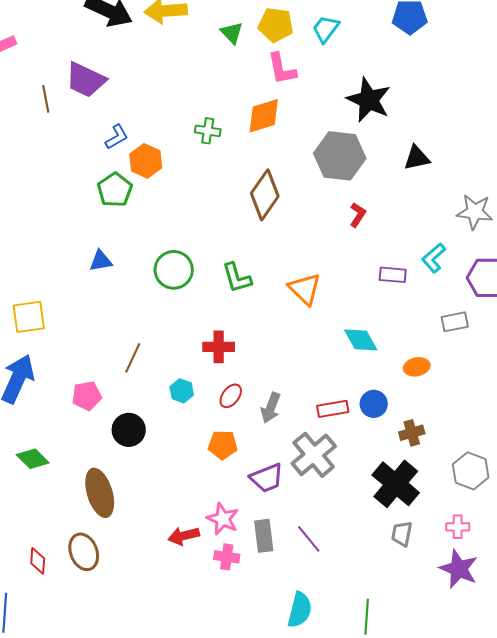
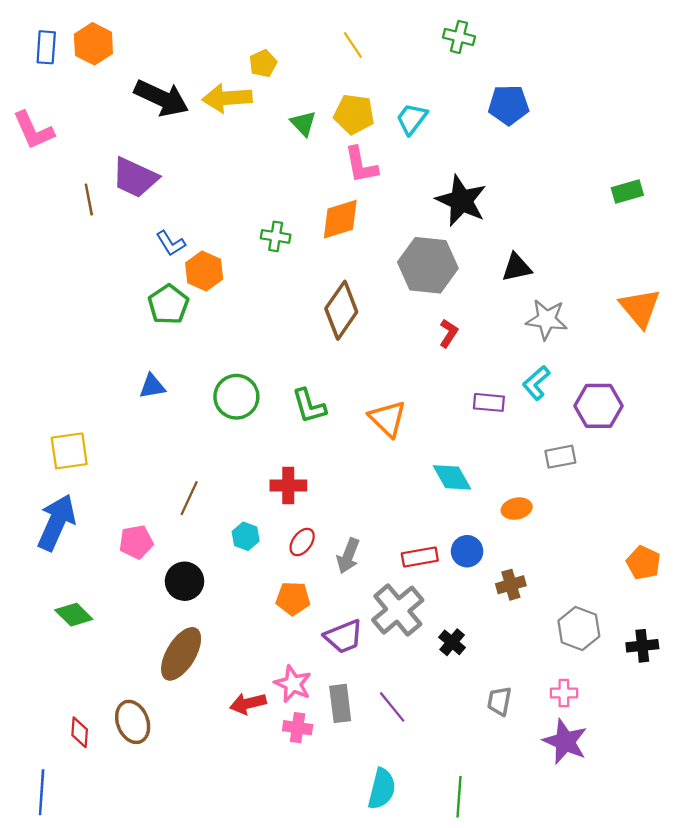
blue L-shape: (117, 137) -> (171, 243), turned 88
gray star: (475, 212) -> (547, 319), moved
black cross: (396, 484) -> (452, 642), moved, size x0.5
brown ellipse: (100, 493) -> (181, 654), moved, turned 48

